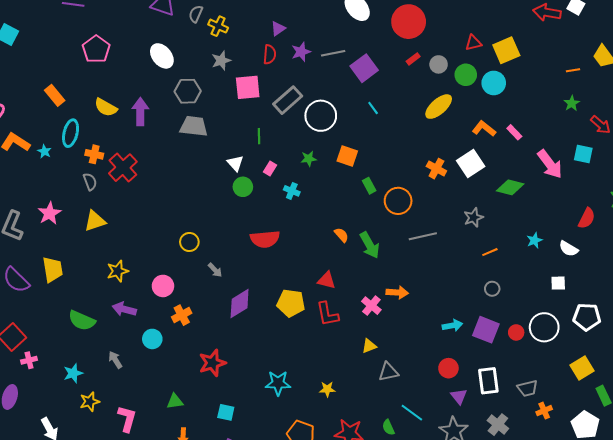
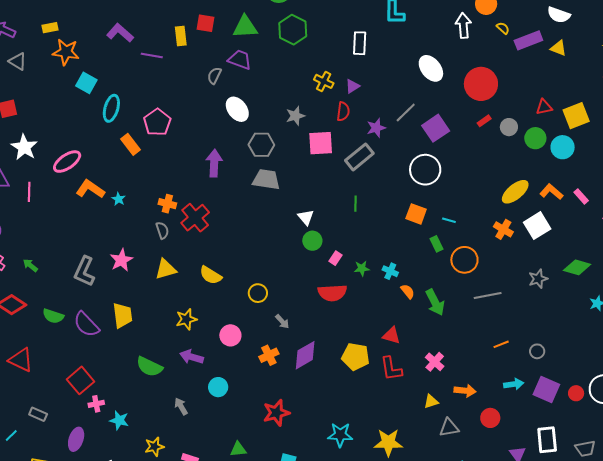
gray semicircle: (196, 14) -> (214, 76), moved
yellow cross: (218, 26) -> (324, 81), moved
pink pentagon: (96, 49) -> (157, 122), moved
purple star: (301, 52) -> (376, 128), moved
gray line: (333, 53) -> (406, 112), turned -35
yellow semicircle: (106, 107) -> (211, 275), moved
yellow ellipse: (439, 107) -> (515, 192), moved
cyan line: (373, 108) -> (449, 220), moved, turned -40
white circle: (321, 116) -> (425, 170), moved
cyan ellipse: (71, 133) -> (111, 108), moved
green line: (259, 136) -> (356, 204), moved
green star: (309, 159) -> (362, 268), moved
pink rectangle: (270, 168) -> (335, 258), moved
green diamond: (510, 187) -> (577, 267), moved
cyan cross: (292, 191) -> (390, 271), moved
orange line: (490, 252) -> (501, 344), moved
gray circle: (492, 289) -> (537, 351), moved
orange arrow: (397, 292) -> (465, 391), moved
orange cross: (182, 315) -> (269, 355), moved
red circle: (448, 368) -> (490, 418), moved
cyan star: (73, 373) -> (119, 420), moved, turned 30
yellow star: (327, 389) -> (388, 442), size x1.8

